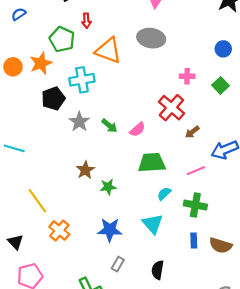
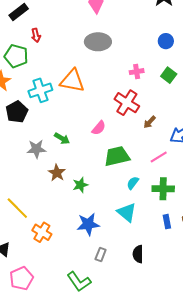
orange triangle: (108, 50) -> (72, 81), moved
gray star: (79, 122) -> (36, 149), moved, turned -30
green arrow: (109, 126) -> (62, 138), moved

